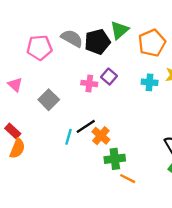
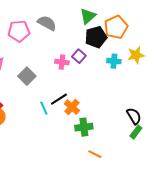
black pentagon: (97, 42) -> (96, 37), moved
cyan line: (68, 137) -> (44, 108), turned -40
orange line: (128, 179) -> (95, 154), moved

